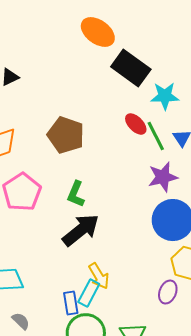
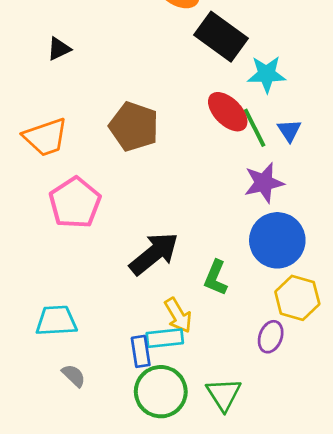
red ellipse: (136, 124) -> (228, 112), size x1.4
green L-shape: (76, 194) -> (216, 278), moved
cyan rectangle: (89, 293) -> (165, 338), turned 56

